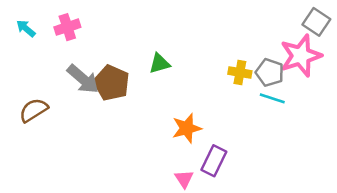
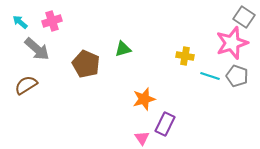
gray pentagon: (270, 73) -> (237, 76), moved
gray arrow: (83, 79) -> (37, 49), moved

